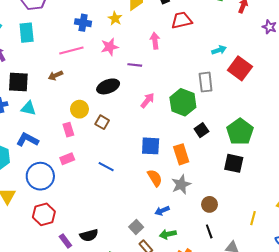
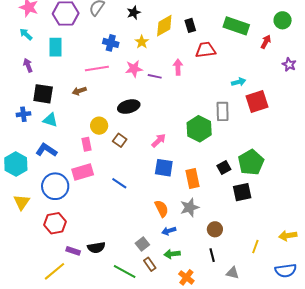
purple line: (135, 65) -> (155, 76), moved
red square: (240, 68) -> (257, 102), turned 30
pink arrow: (147, 100) -> (159, 140), moved
black square: (201, 130) -> (224, 168), moved
pink rectangle: (67, 159) -> (83, 172), size x1.5
black square: (234, 163) -> (242, 192), turned -30
orange semicircle: (155, 178) -> (162, 209), moved
purple rectangle: (65, 241) -> (73, 251), turned -40

